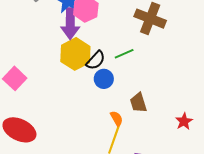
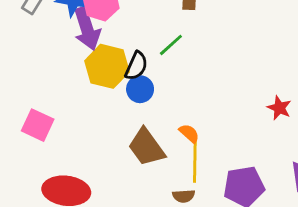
blue circle: (104, 79) -> (140, 89), moved
brown trapezoid: (138, 103) -> (146, 147), moved, size x1.4

